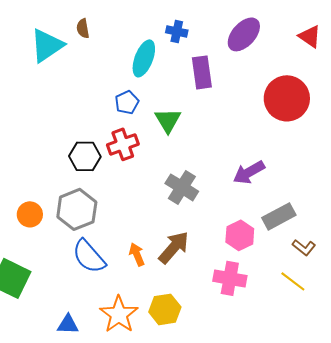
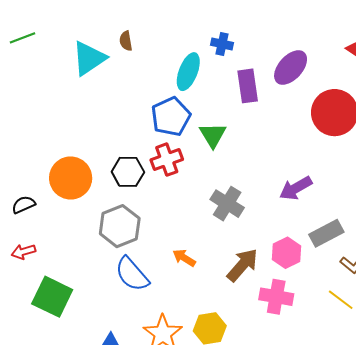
purple ellipse: (244, 34) -> (291, 68), moved
blue pentagon: (127, 102) -> (171, 117), size x1.6
orange circle: (30, 214) -> (71, 178), moved, size x1.6
brown arrow: (174, 247) -> (242, 265), moved
orange arrow: (137, 254) -> (184, 258), moved, turned -35

